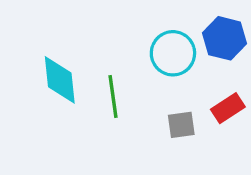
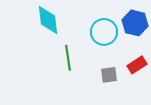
cyan diamond: (60, 80) -> (48, 20), moved

